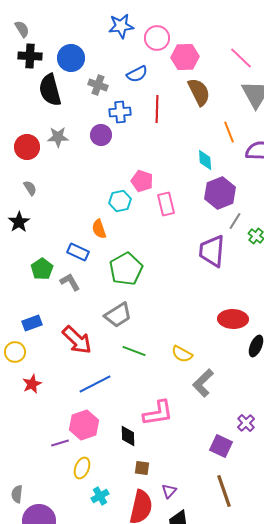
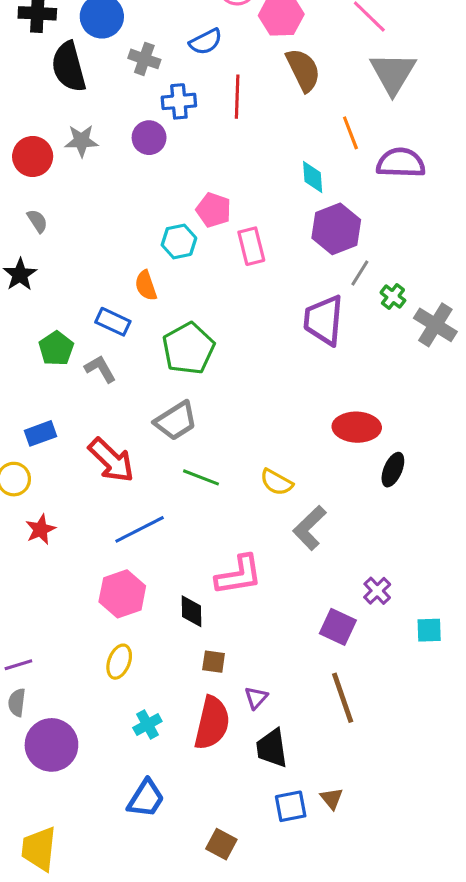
purple line: (60, 443) -> (18, 665), moved
cyan cross: (100, 496) -> (147, 724), moved

